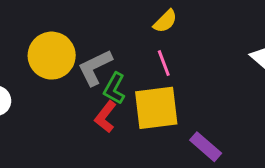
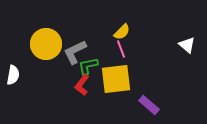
yellow semicircle: (165, 21) -> (122, 32), moved
green L-shape: (114, 88) -> (88, 66), turned 50

